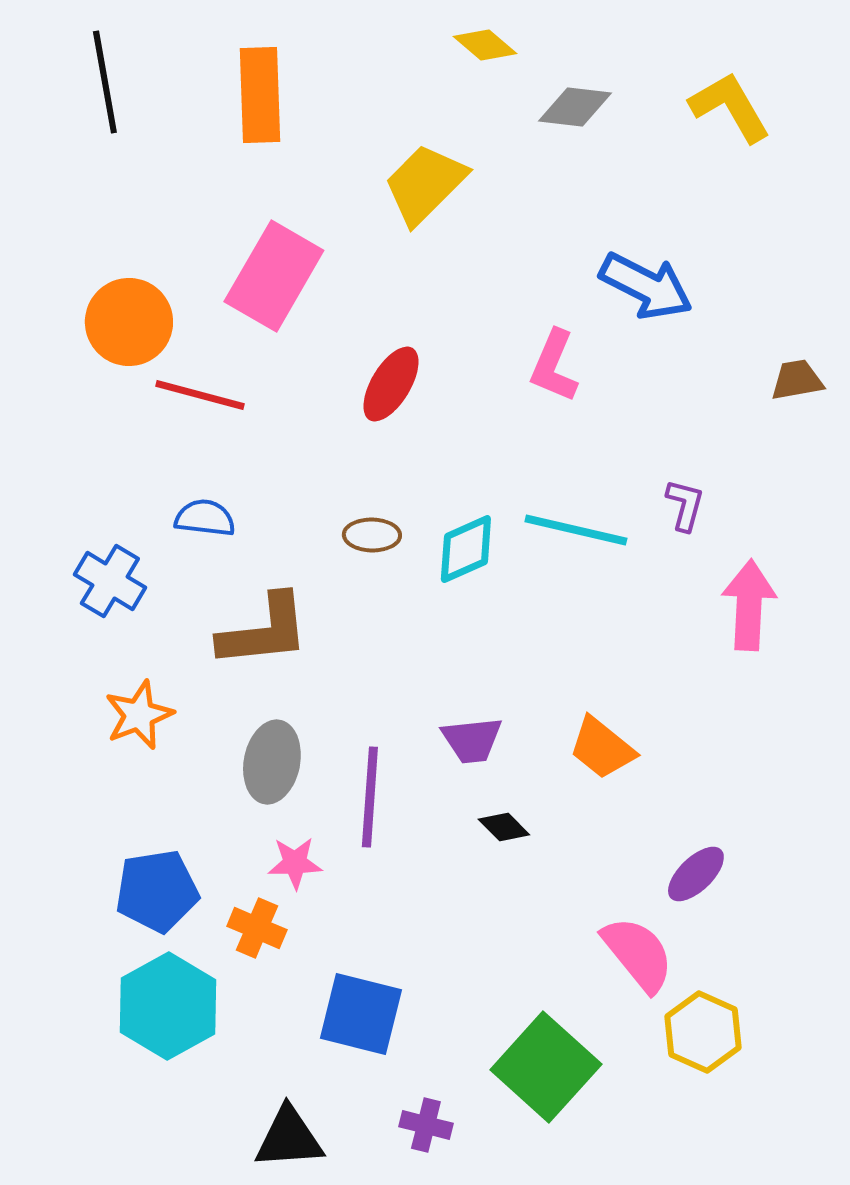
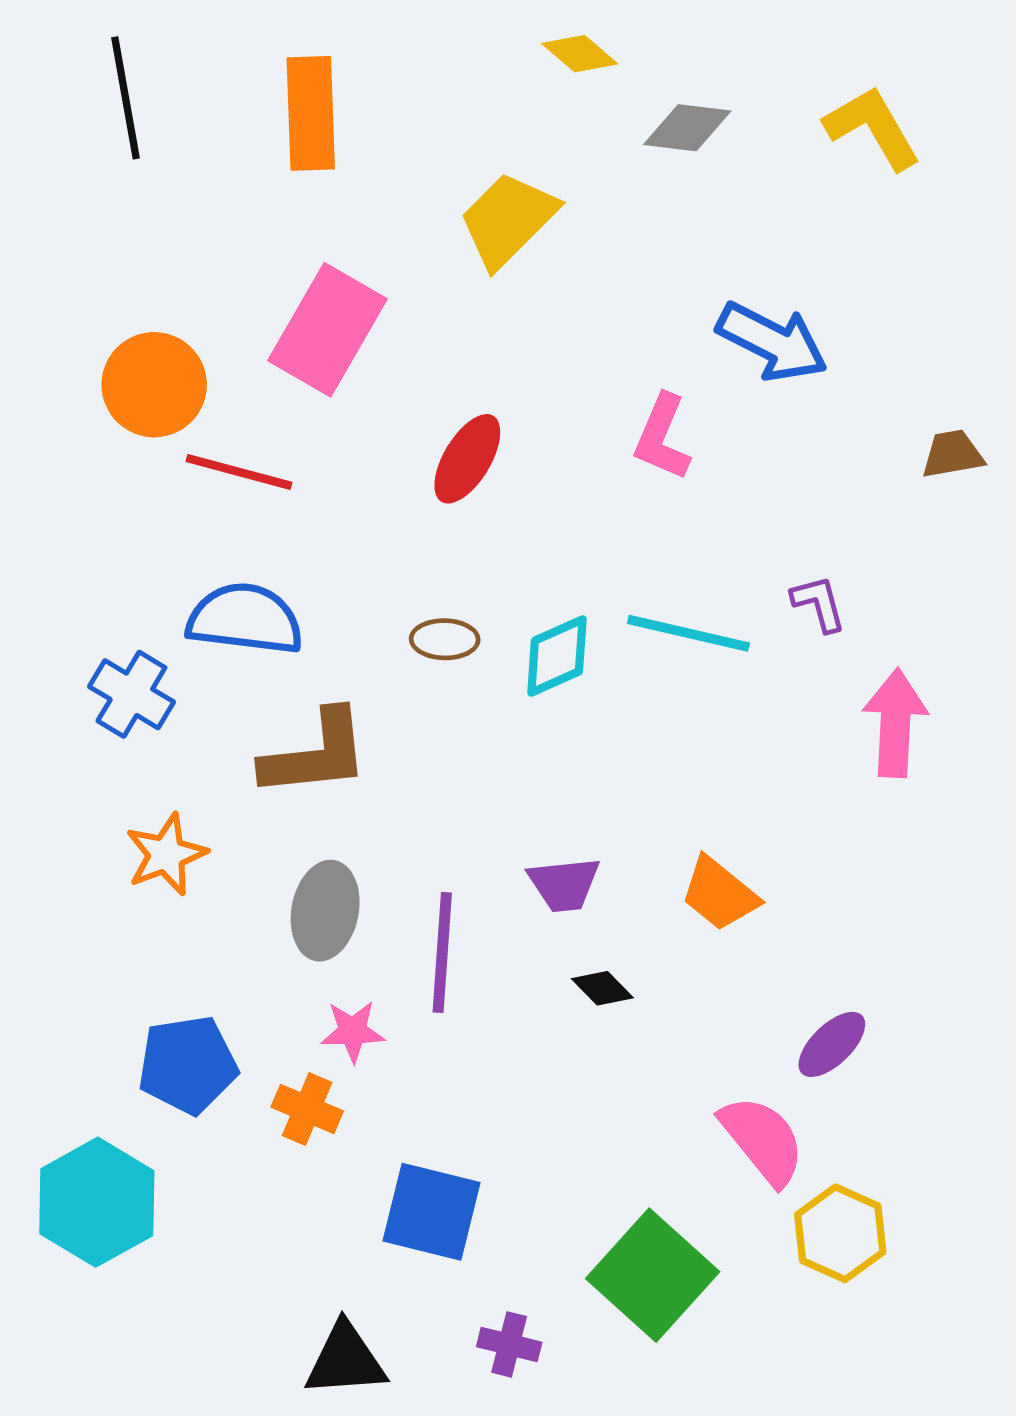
purple L-shape: (685, 505) -> (819, 603), turned -30
blue semicircle: (205, 518) -> (245, 619), size x1.6
cyan hexagon: (168, 1006) -> (97, 1202), moved

